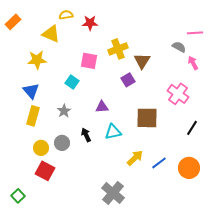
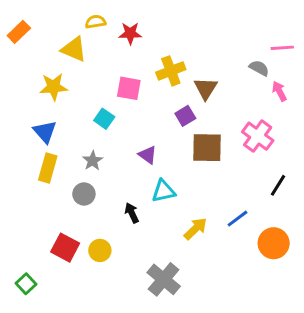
purple triangle: (102, 107) -> (148, 155), turned 40
brown square: (147, 118) -> (207, 148), moved
black arrow: (86, 135) -> (132, 213), moved
gray circle: (62, 143) -> (84, 194), moved
yellow circle: (41, 148) -> (100, 250), moved
blue line: (159, 163) -> (237, 219), moved

